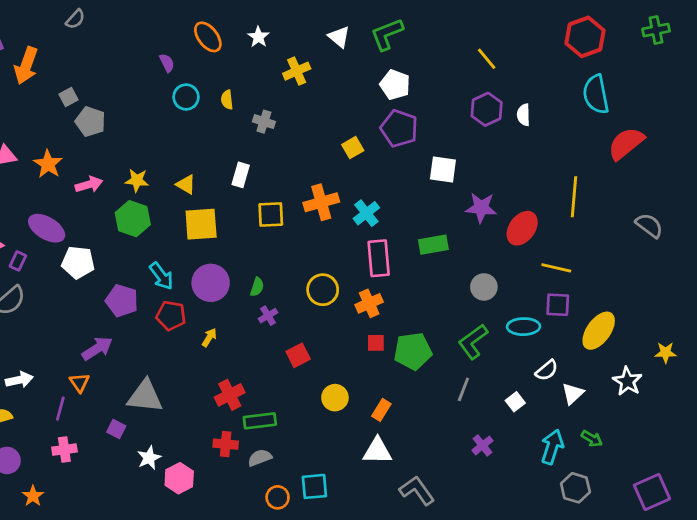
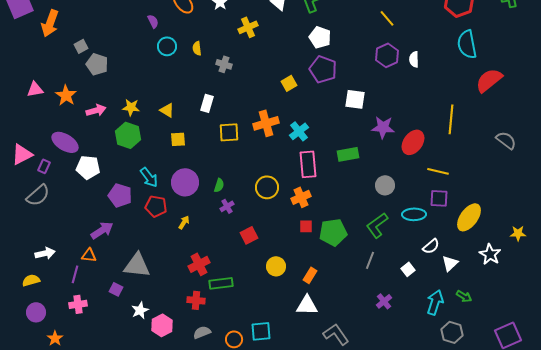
yellow square: (201, 224) -> (178, 139), size x0.6
orange triangle: (79, 383) -> (89, 255), turned -49
gray semicircle: (260, 458) -> (202, 332), moved

